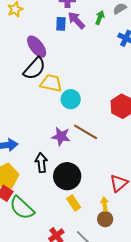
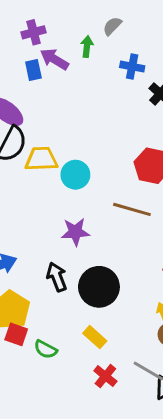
brown line: (86, 132) -> (132, 209), moved
yellow rectangle: (74, 203) -> (95, 337), moved
green semicircle: (22, 208) -> (46, 349), size x0.6

